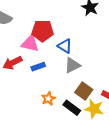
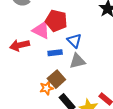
blue rectangle: (38, 67) -> (55, 53), moved
brown square: (84, 91) -> (56, 79), moved

